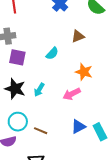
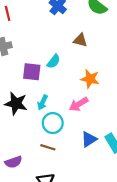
brown triangle: (78, 36) -> (80, 40), turned 40
purple square: (17, 57) -> (32, 72), moved
cyan circle: (18, 122) -> (53, 123), moved

